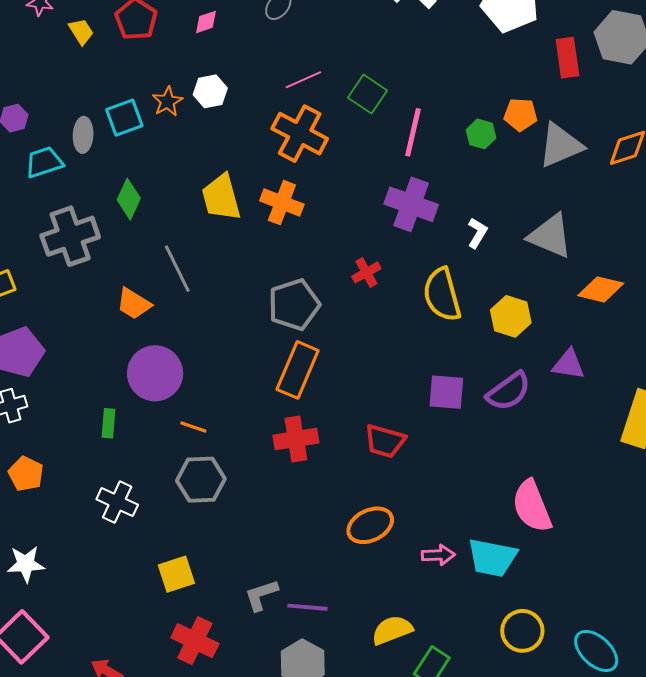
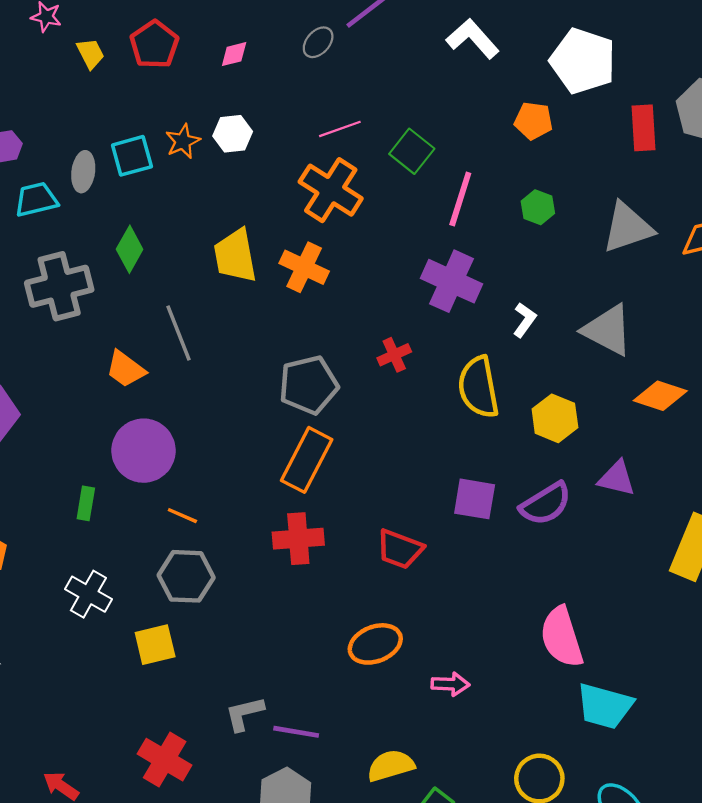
orange pentagon: (520, 115) -> (533, 121), moved
cyan trapezoid: (492, 558) -> (605, 706), moved
yellow square: (176, 574) -> (155, 645), moved

